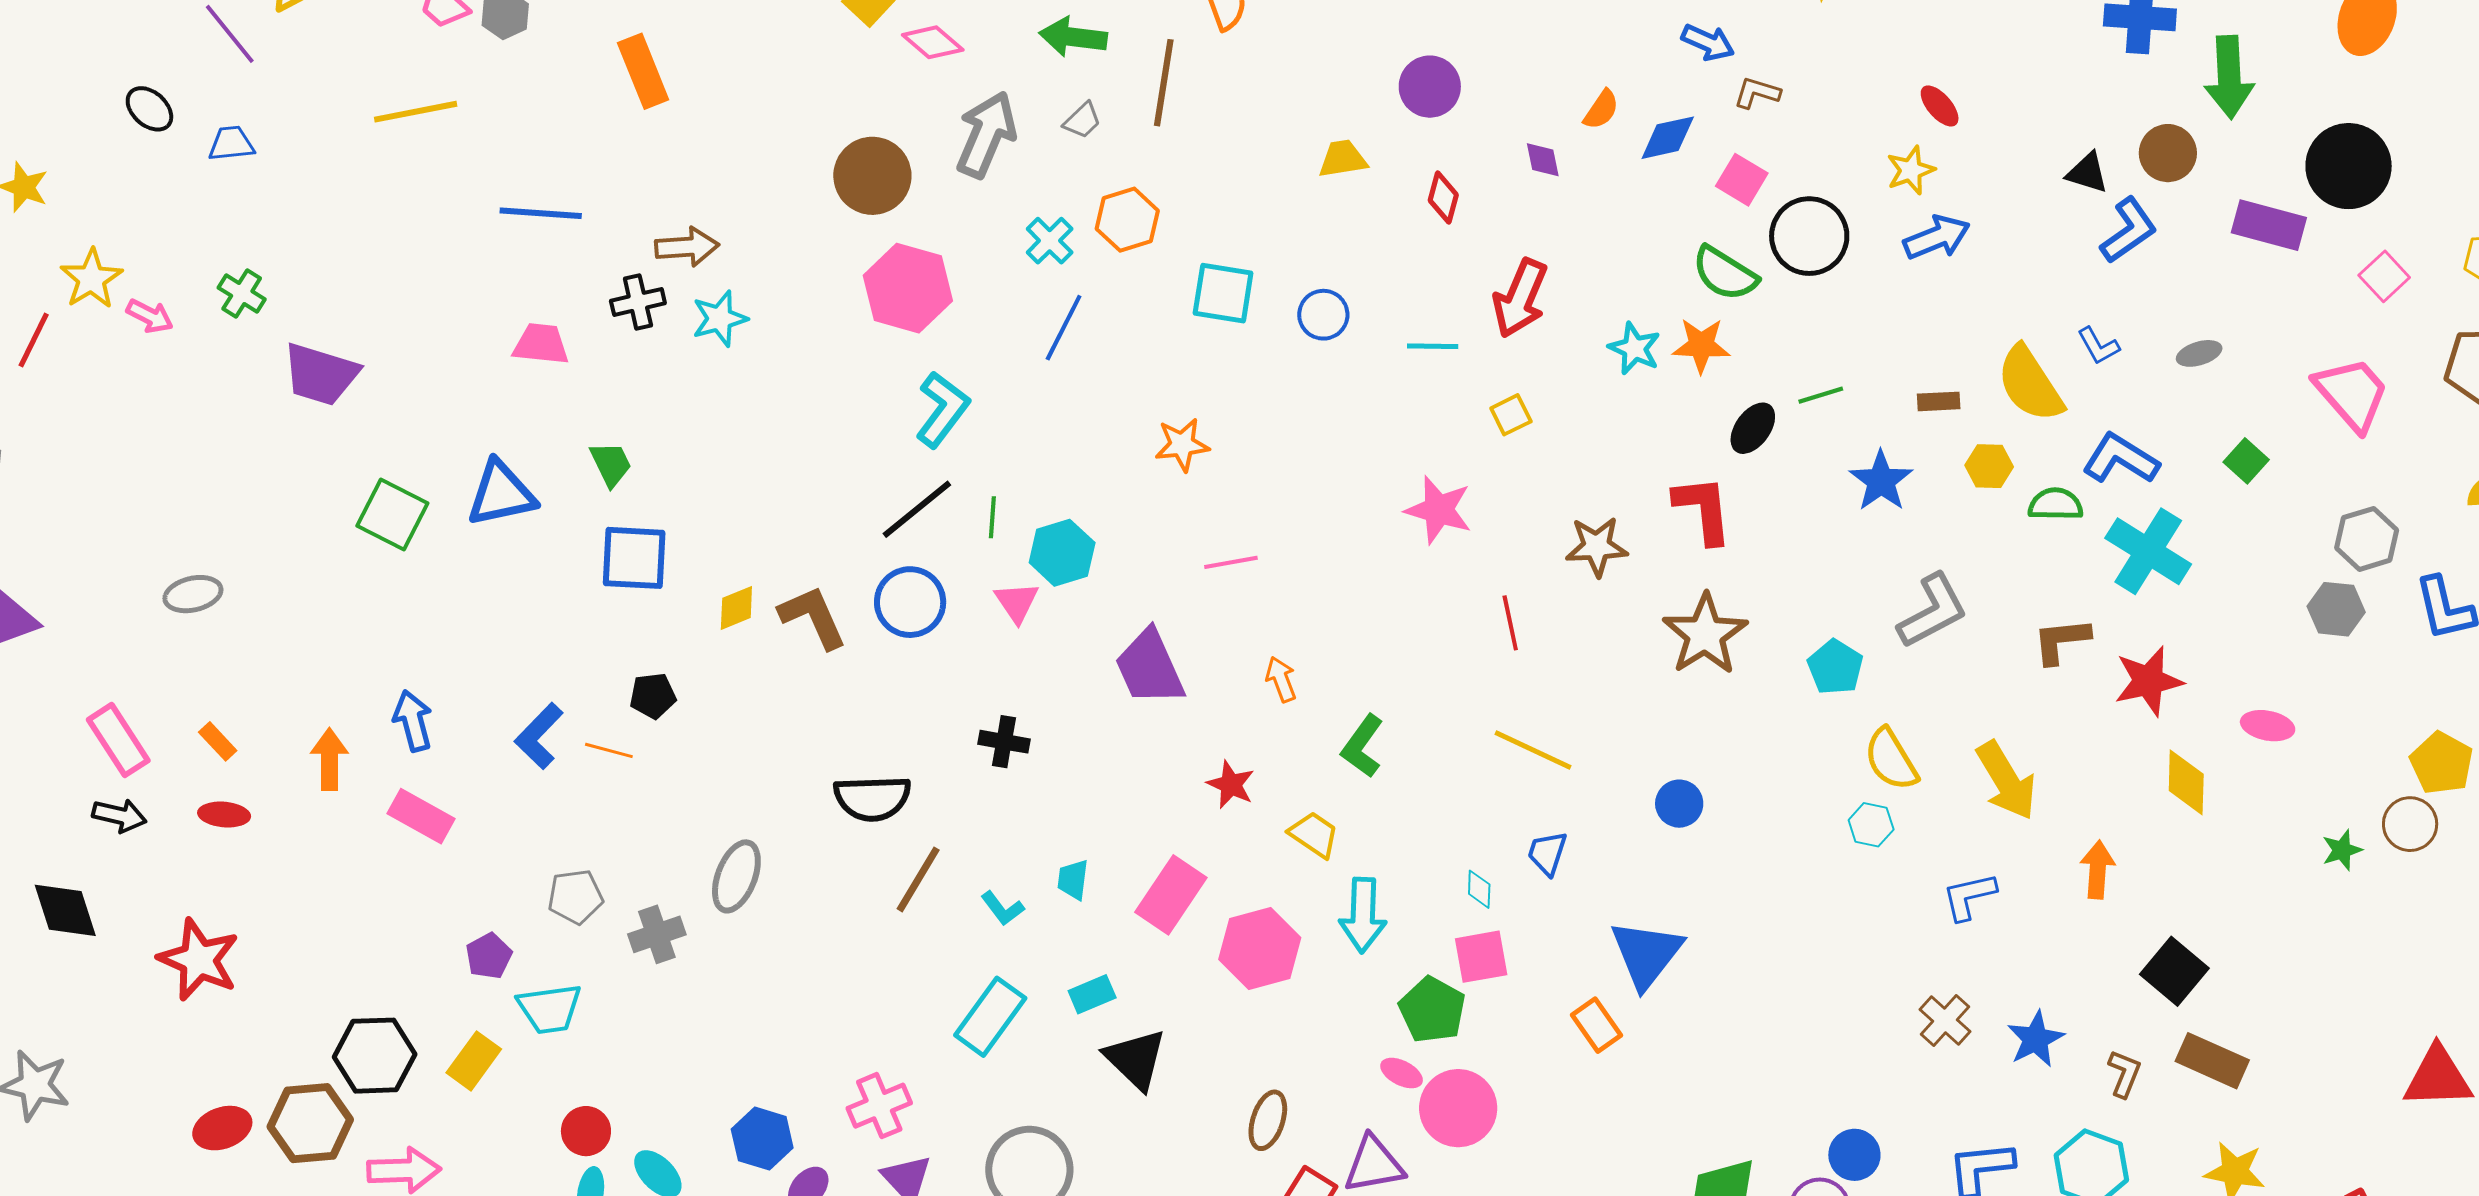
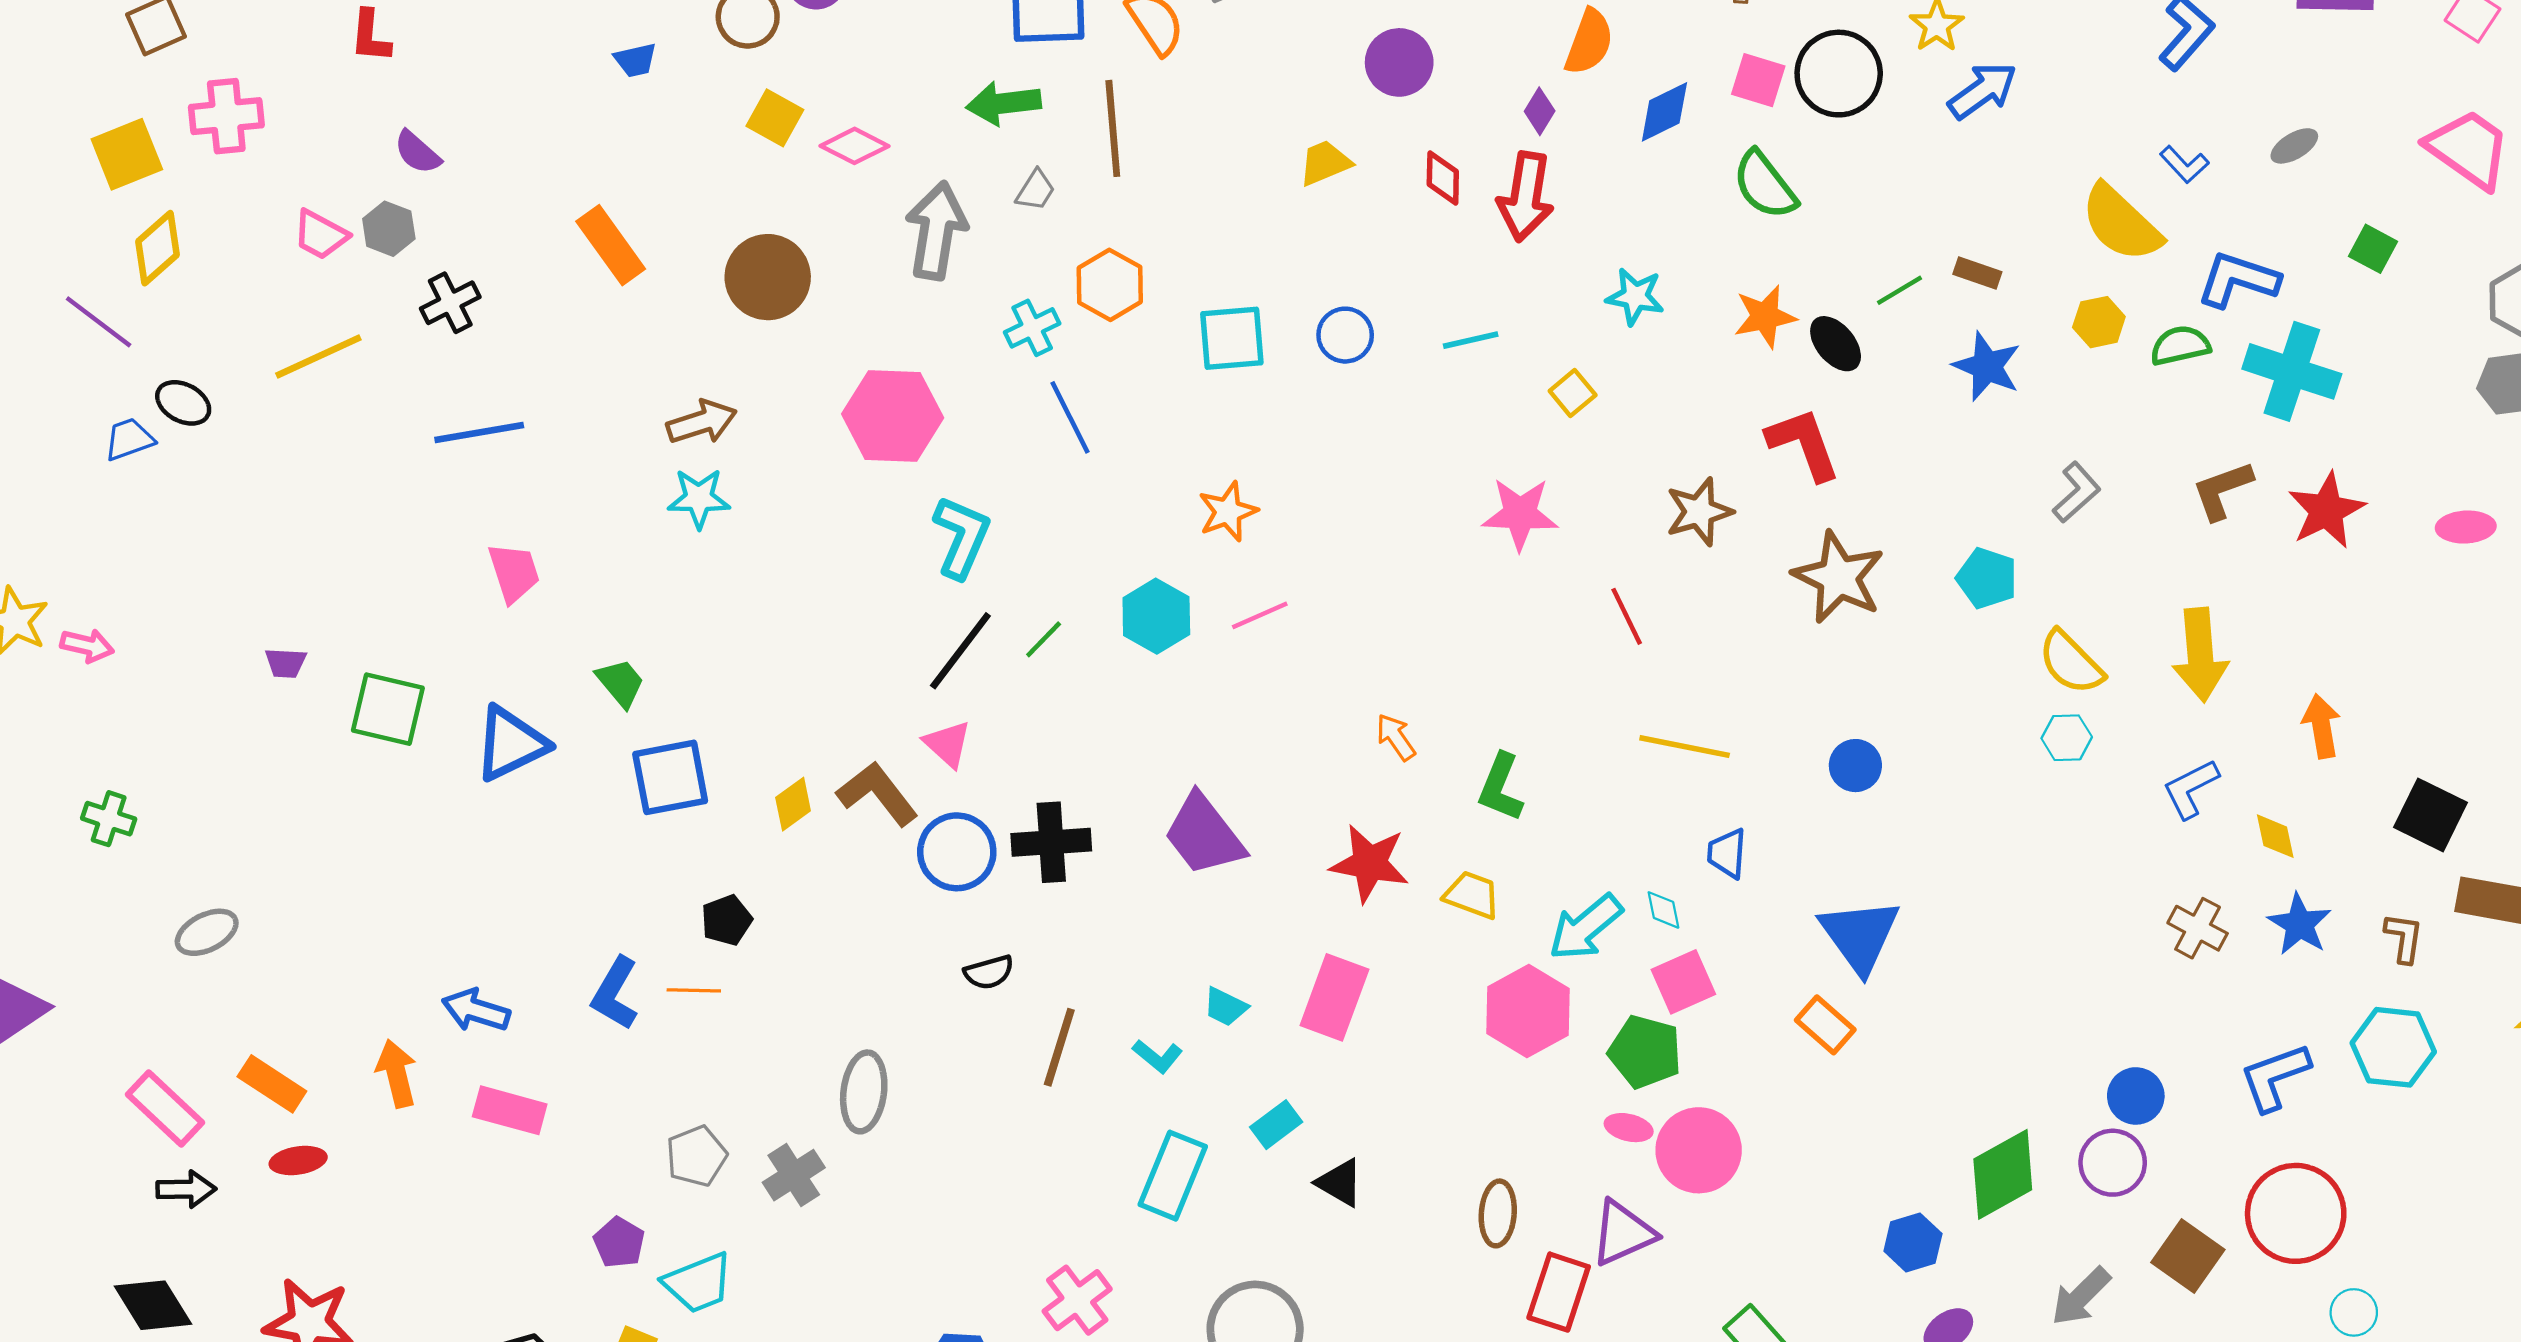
orange rectangle: (643, 71) -> (611, 245), moved
black ellipse: (149, 109) -> (183, 403), moved
orange semicircle: (1601, 110) -> (1589, 42), size x1.4
blue diamond: (1668, 138) -> (1664, 112), moved
purple diamond: (1543, 160) -> (1540, 111), turned 57
brown circle: (872, 176) -> (768, 277), moved
black circle: (1809, 236) -> (1839, 74), moved
cyan cross: (1050, 241) -> (1032, 328), turned 33
brown arrow: (687, 247) -> (702, 422), moved
green semicircle: (1725, 273) -> (1765, 185), turned 34
green cross: (242, 294) -> (109, 819), moved
red arrow: (1520, 298) -> (1526, 197), moved
black cross: (638, 302) -> (450, 303), moved
cyan star: (720, 319) -> (699, 498), turned 30
blue line: (1064, 328) -> (1070, 417), turned -40
pink trapezoid: (541, 344) -> (514, 573), turned 80
orange star: (1701, 345) -> (1765, 317), moved
cyan star: (1635, 348) -> (1635, 296), moved
purple trapezoid: (321, 374) -> (286, 663), size x0.5
brown rectangle: (1939, 401) -> (1977, 273), moved, turned 36
black ellipse: (1753, 428) -> (1836, 344), turned -62
green square: (392, 514) -> (388, 709), moved
green line: (992, 517) -> (1044, 639), turned 54
cyan hexagon: (1062, 553) -> (1156, 616), moved
pink line: (1231, 562) -> (1260, 615), moved
blue circle: (910, 602) -> (957, 852), moved
pink triangle: (1017, 602) -> (948, 744), moved
gray L-shape: (1933, 611) -> (2077, 492), size x0.7
purple trapezoid: (1150, 667) -> (1204, 835), moved
blue arrow: (413, 721) -> (476, 1010), turned -44
orange rectangle: (218, 741) -> (272, 1084), size x1.5
black cross: (1004, 742) -> (1051, 842), moved, size x1.4
yellow arrow: (2006, 781) -> (2200, 655), turned 40
yellow diamond: (2186, 782) -> (2275, 836), moved, size x0.7
red star: (1231, 785) -> (1370, 863), size x1.5
black semicircle: (872, 798) -> (989, 972), size x0.6
cyan trapezoid: (1073, 880) -> (1225, 1007), turned -57
cyan arrow: (1363, 915) -> (1586, 927), moved, turned 62
pink hexagon: (1260, 949) -> (1528, 1011), moved
black triangle: (1136, 1059) -> (1340, 1183), size x0.7

